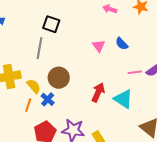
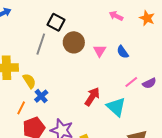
pink line: (135, 72) -> (131, 82), turned -40
brown circle: (59, 78) -> (74, 42), moved
orange line: (28, 105) -> (21, 108), moved

